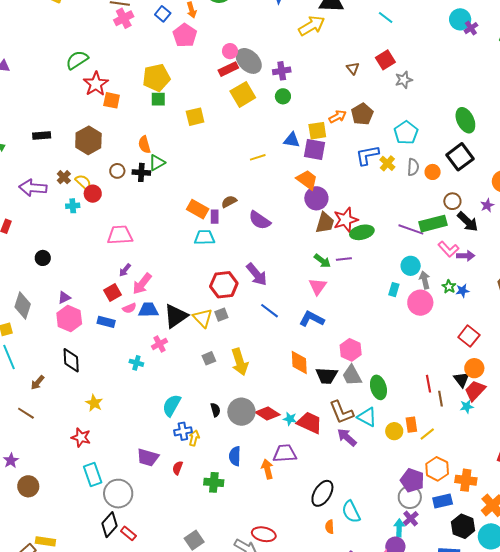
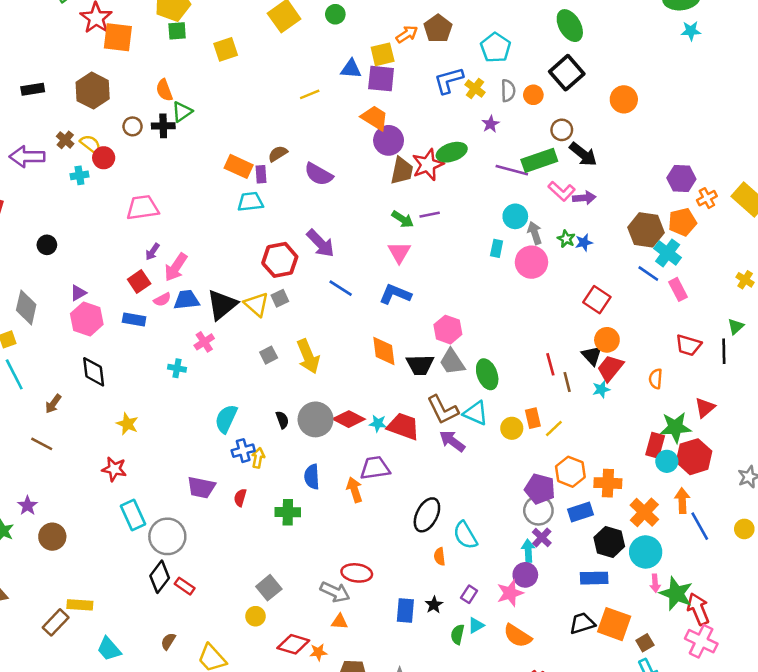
orange square: (112, 100) -> (118, 37), size x1.4
purple star: (487, 205) -> (491, 124), moved
green ellipse: (362, 232) -> (452, 152), moved

